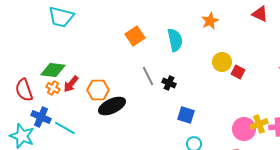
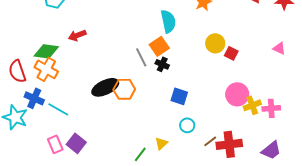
orange square: (135, 36) -> (159, 46), moved
red arrow: (71, 84) -> (77, 35), moved, turned 30
orange cross: (53, 88) -> (46, 69), size x1.6
orange hexagon: (98, 90) -> (124, 89), moved
pink circle: (244, 129) -> (237, 94), moved

